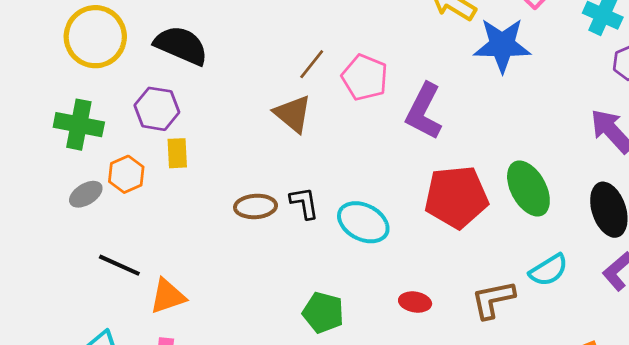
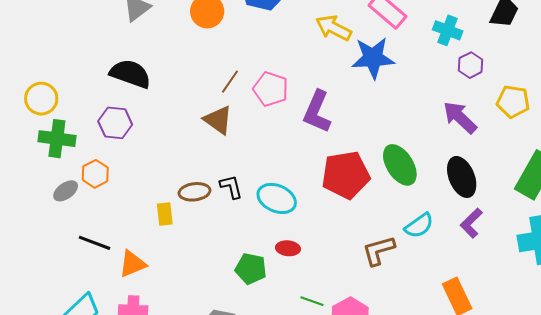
yellow circle: (95, 37) -> (41, 99), moved, size x0.7
yellow rectangle: (177, 153) -> (165, 214), moved
red ellipse: (415, 302) -> (288, 248), moved

